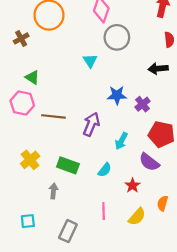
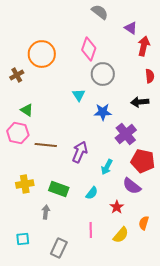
blue star: (117, 95) -> (103, 112), moved
purple cross: (143, 104) -> (126, 134), size x1.5
yellow cross: (30, 160) -> (25, 184), turned 30

